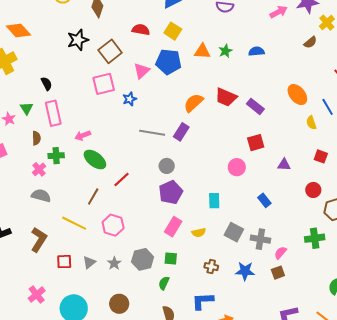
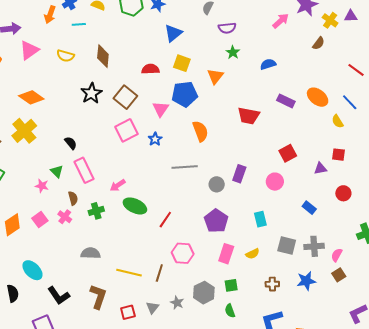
orange triangle: (202, 51) -> (215, 76), turned -42
green star: (225, 51) -> (233, 52), moved
orange semicircle: (193, 103) -> (200, 131), moved, turned 125
purple rectangle: (255, 106) -> (286, 101), moved
purple rectangle: (181, 132) -> (239, 174), moved
red square: (321, 156) -> (339, 155), moved
gray circle: (167, 166) -> (217, 184), moved
pink cross: (39, 169) -> (65, 217), moved
red circle: (313, 190) -> (343, 193), moved
brown line: (93, 197) -> (159, 273), moved
pink hexagon: (113, 225) -> (183, 253), moved
green semicircle: (164, 283) -> (230, 311), turned -32

